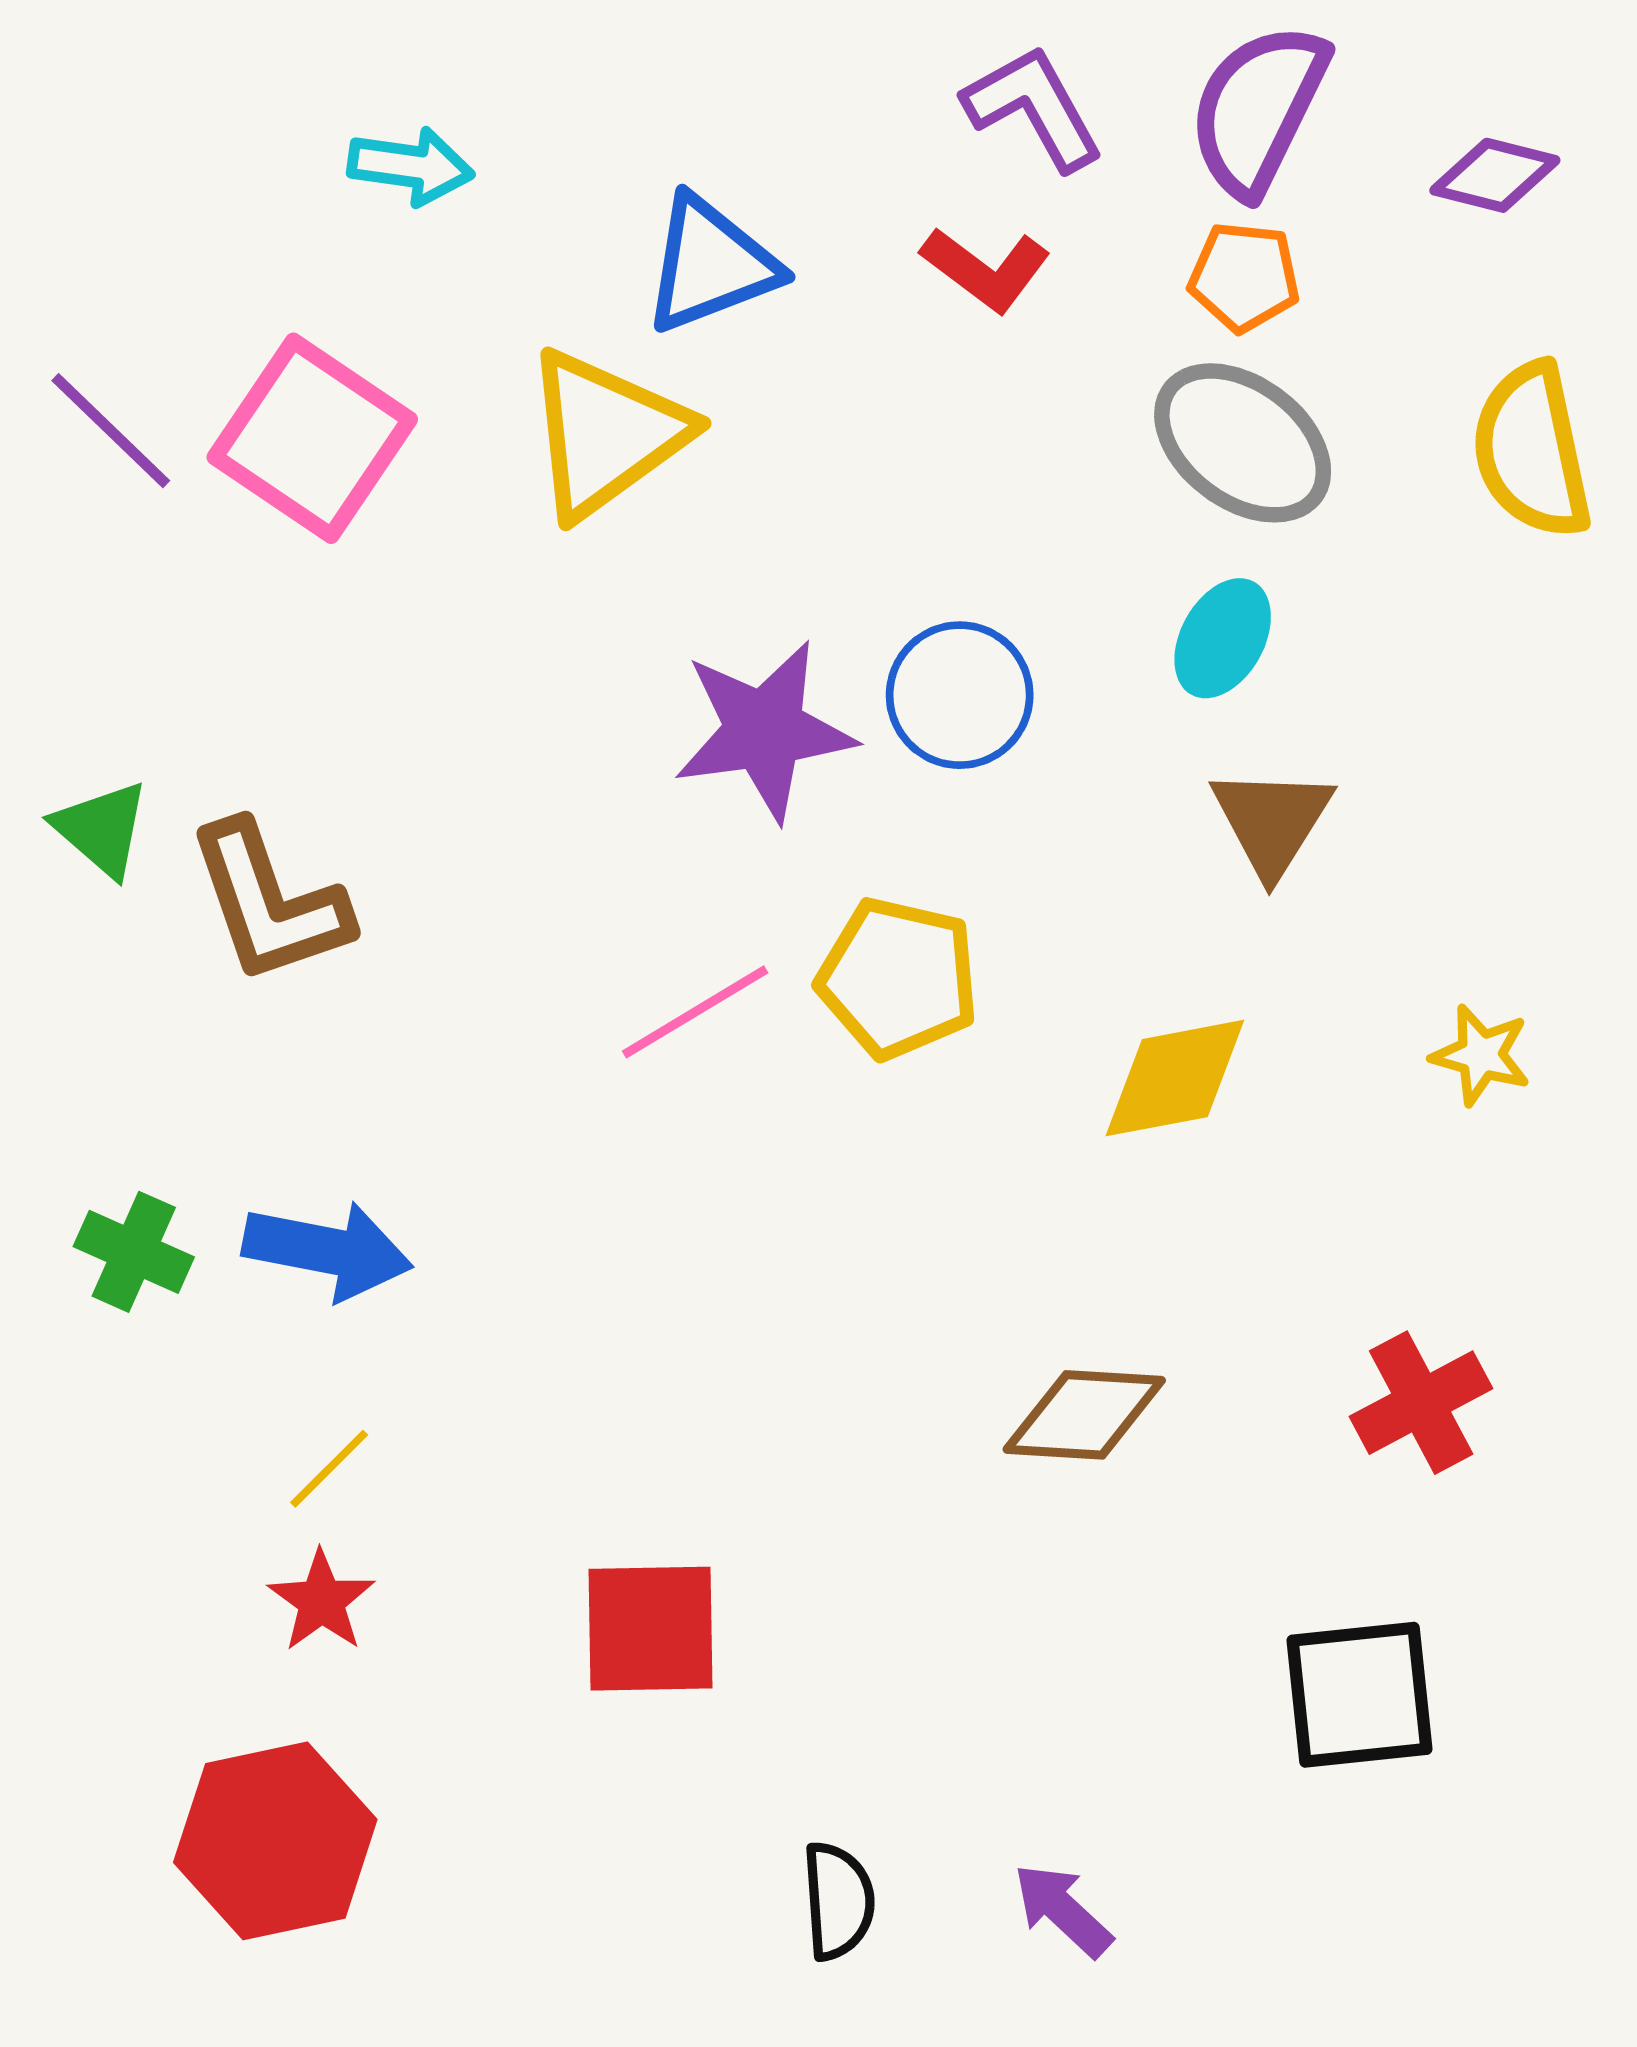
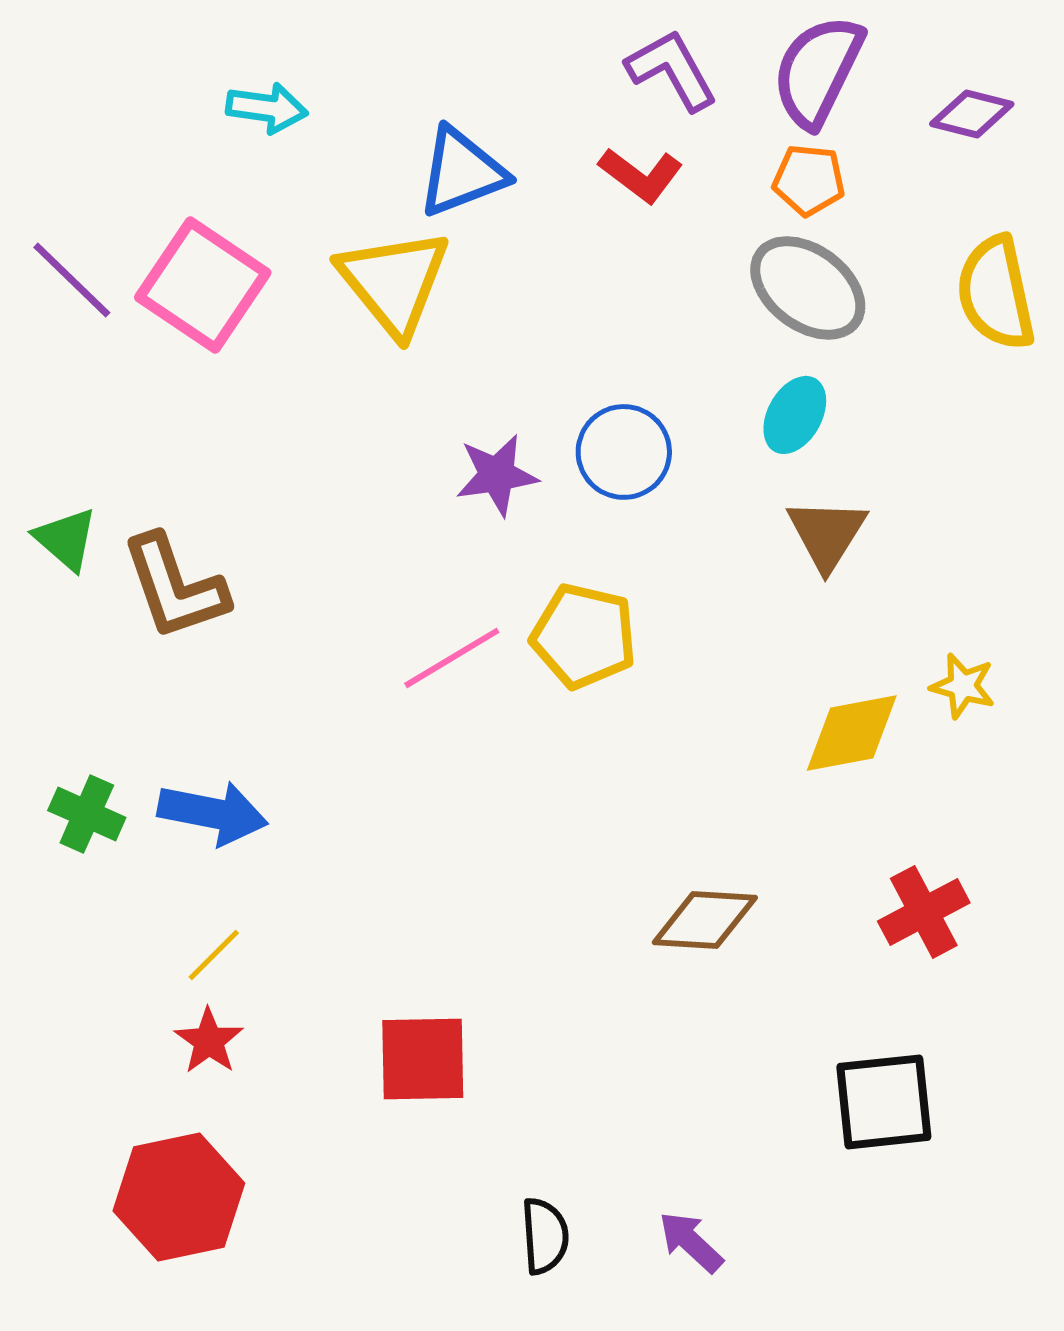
yellow triangle: (606, 434) -> (394, 282), turned -33
purple star: (764, 730) -> (497, 475), size x0.7
yellow diamond: (1175, 1078) -> (852, 733), moved

